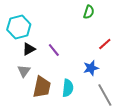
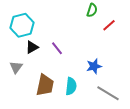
red line: (105, 44) -> (109, 25), moved
gray triangle: (24, 71) -> (16, 67), moved
gray line: (105, 95) -> (108, 93), turned -30

